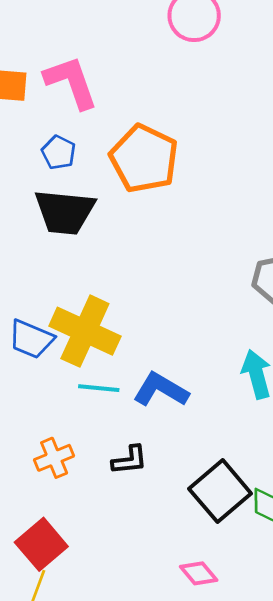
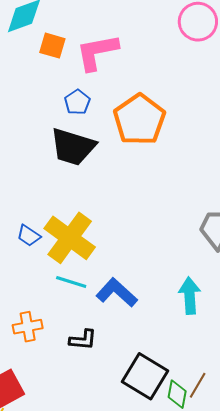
pink L-shape: (71, 82) -> (97, 52), turned -93
blue trapezoid: (31, 339) -> (29, 236), size x0.7
black square: (220, 491) -> (145, 376), turned -30

